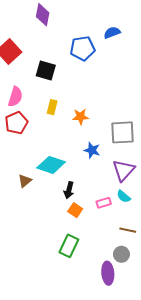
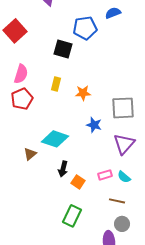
black square: (46, 70) -> (63, 49), moved
black arrow: (69, 190) -> (63, 169), moved
cyan semicircle: (124, 196) -> (124, 177), moved
brown line: (128, 230) -> (117, 201), moved

